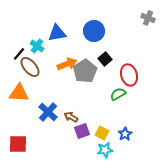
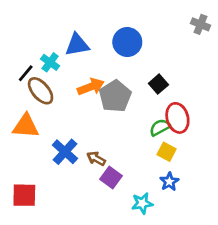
black square: (105, 59) -> (158, 84), moved
red ellipse: (129, 75) -> (177, 118), moved
purple square: (82, 131) -> (111, 178), turned -35
yellow square: (102, 133) -> (167, 152), moved

